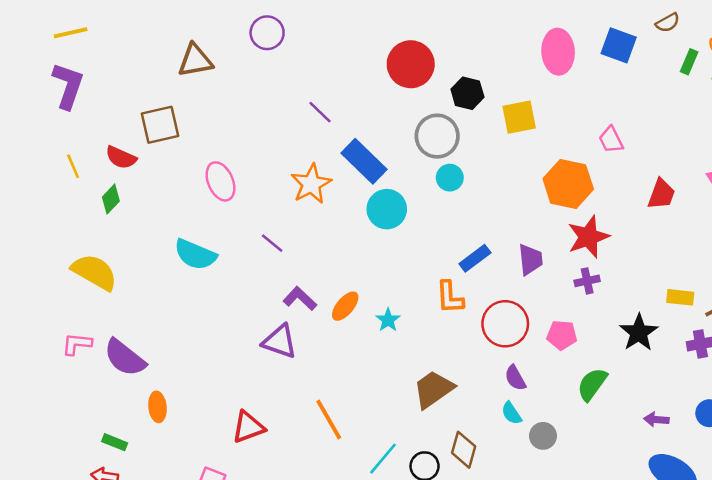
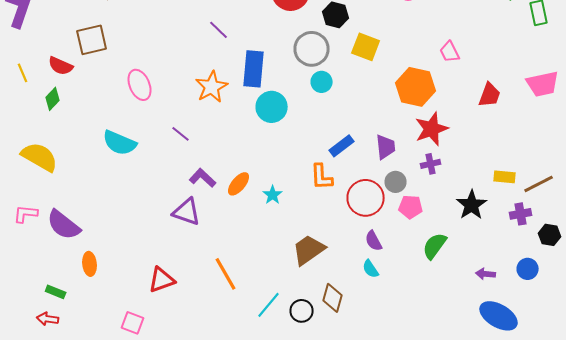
yellow square: (519, 117) -> (366, 47), moved, turned 32
blue rectangle: (364, 161) -> (254, 69), turned 51
gray circle: (543, 436) -> (396, 182), moved

